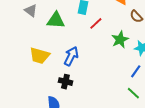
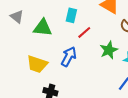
yellow trapezoid: (40, 56) -> (37, 64), moved
blue arrow: (71, 56) -> (69, 57), moved

